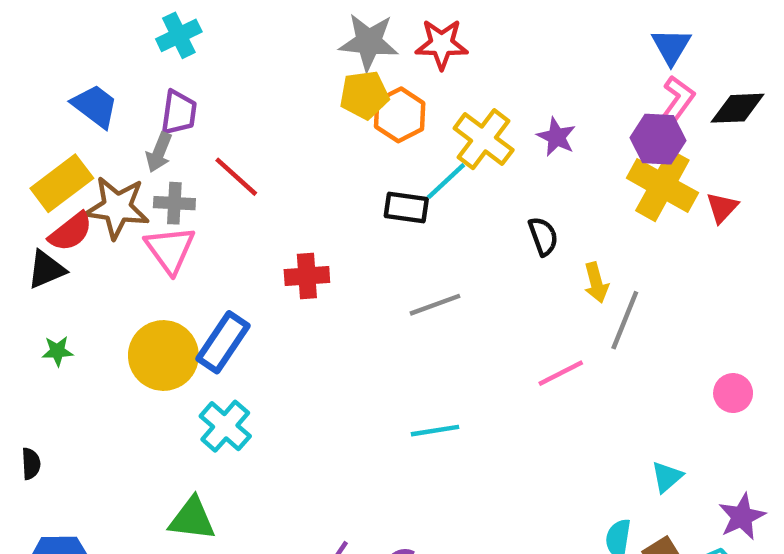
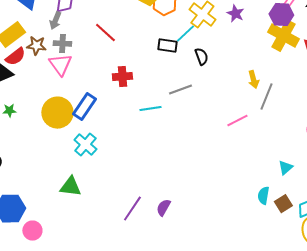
red line: (236, 177) -> (105, 33), moved
brown star: (117, 208) -> (36, 46), size x0.7
black semicircle: (543, 236) -> (201, 57), moved
cyan line: (435, 431) -> (150, 109), moved

